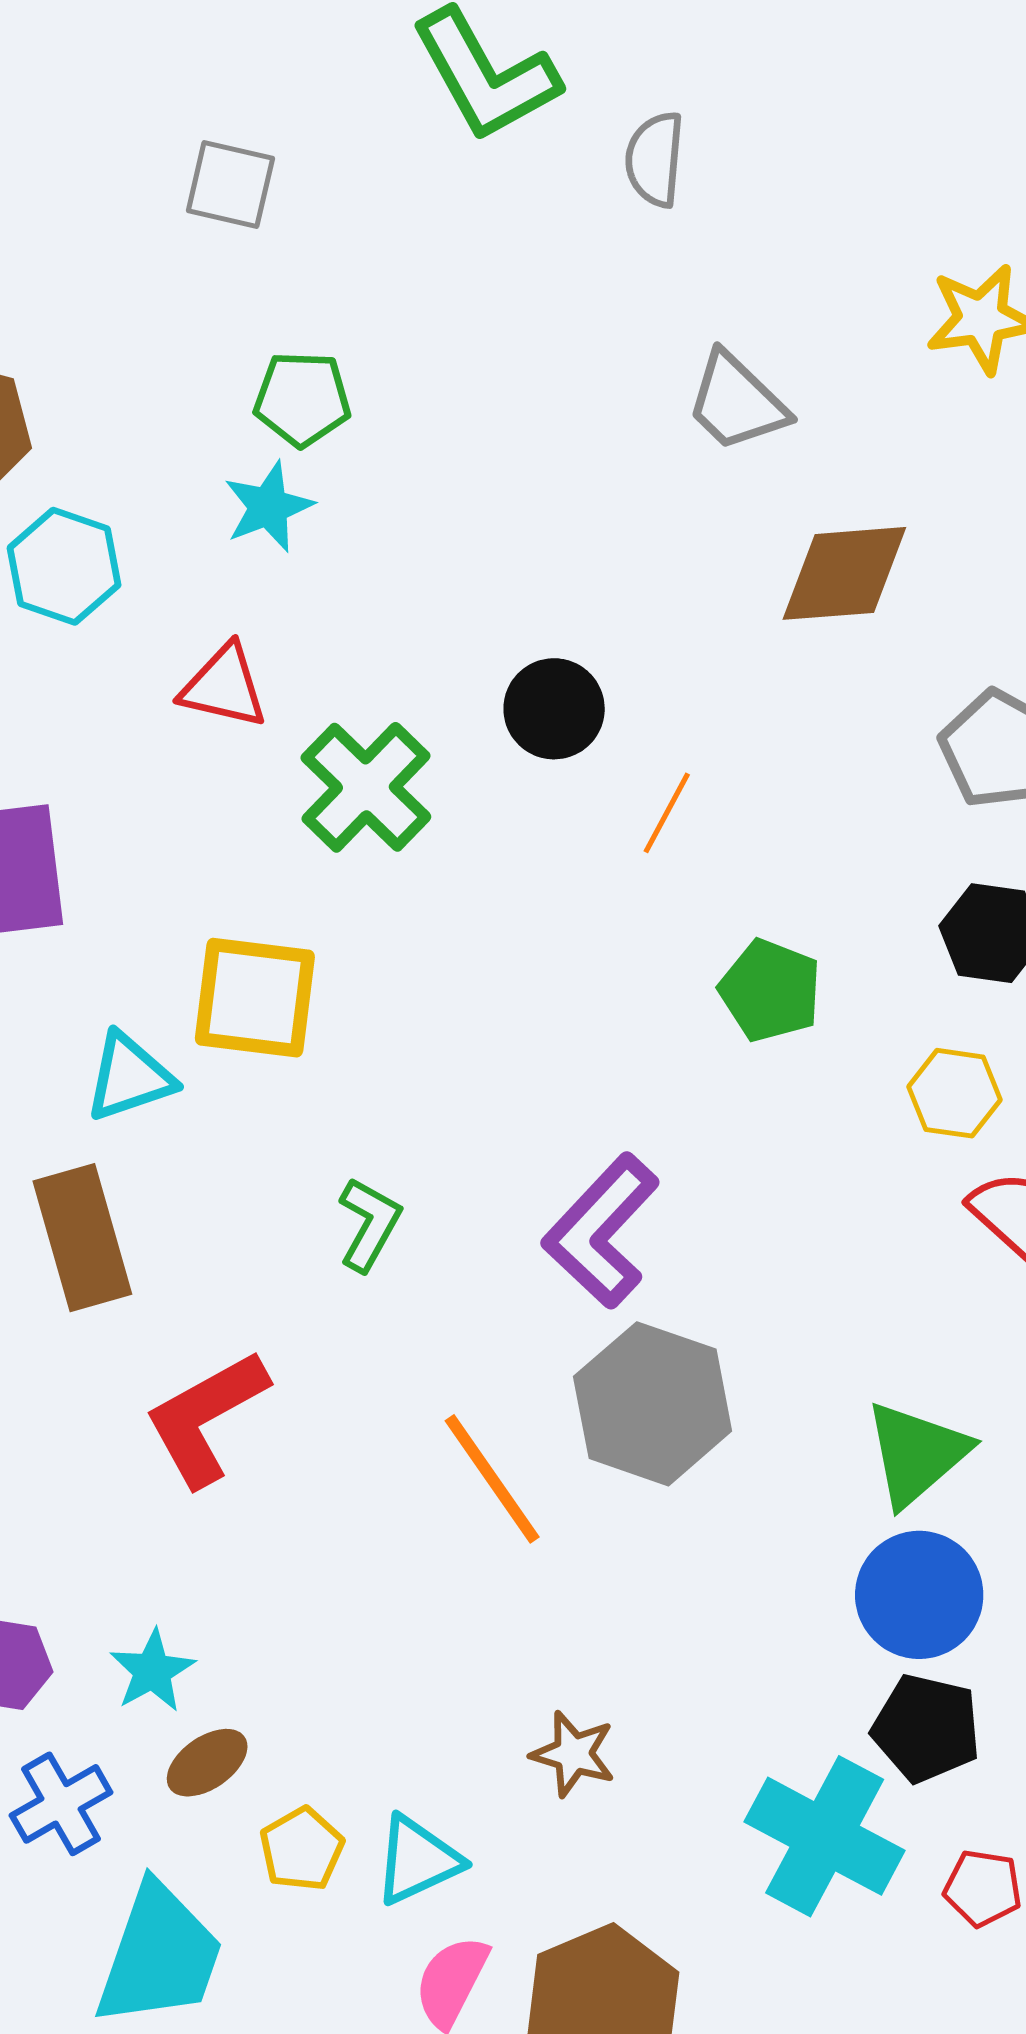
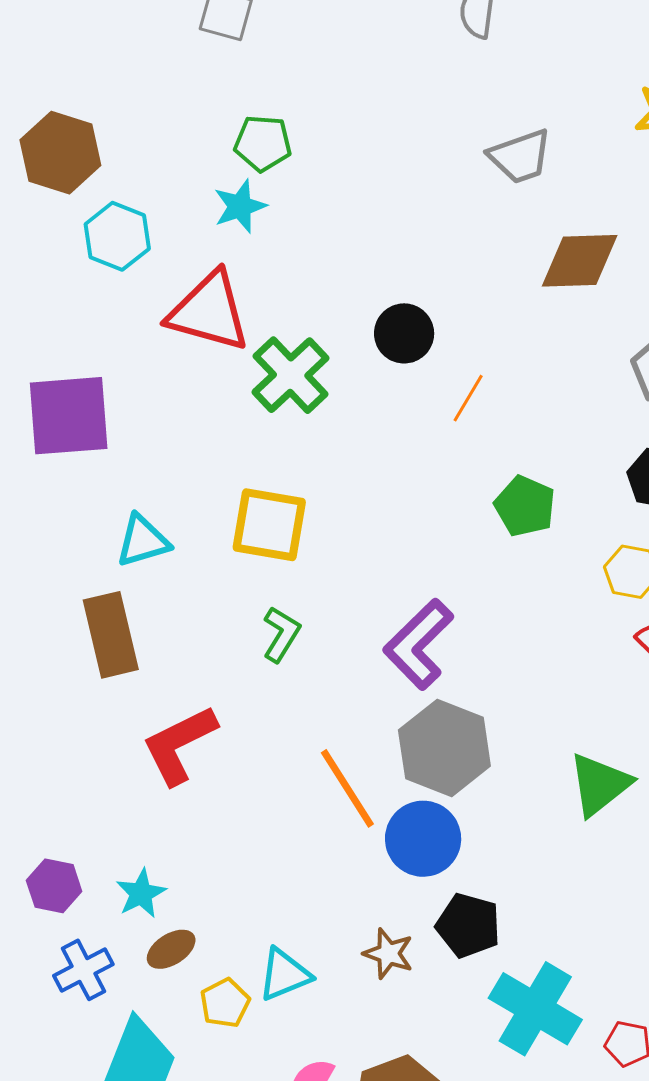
gray trapezoid: (737, 402) -> (520, 156), turned -66
red triangle: (224, 686) -> (209, 312), size x1.6
yellow square: (255, 998) -> (269, 525), moved
blue circle: (919, 1595) -> (423, 839), moved
black pentagon: (926, 1728) -> (468, 925), moved
cyan triangle: (417, 1860) -> (284, 975), moved

